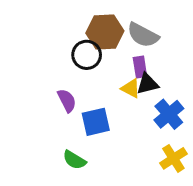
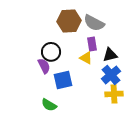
black circle: (87, 55) -> (51, 52), moved
black triangle: (148, 84) -> (110, 55), moved
yellow cross: (173, 158) -> (114, 94), moved, turned 30

